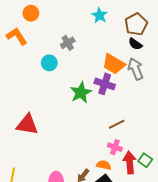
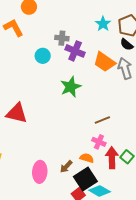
cyan star: (100, 15) -> (103, 24), moved
gray cross: (68, 43) -> (62, 38), turned 32
purple cross: (105, 84) -> (75, 51), moved

